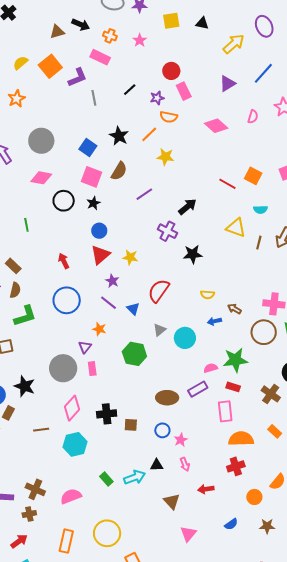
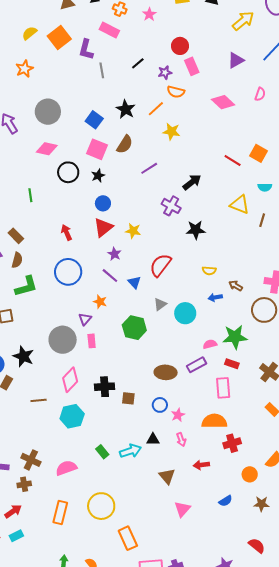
purple L-shape: (77, 77) -> (86, 50), turned 125
orange semicircle: (241, 439) -> (214, 421), moved

